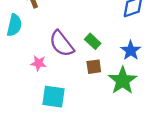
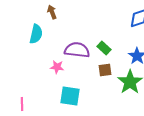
purple semicircle: (62, 44) -> (77, 50), turned 135

